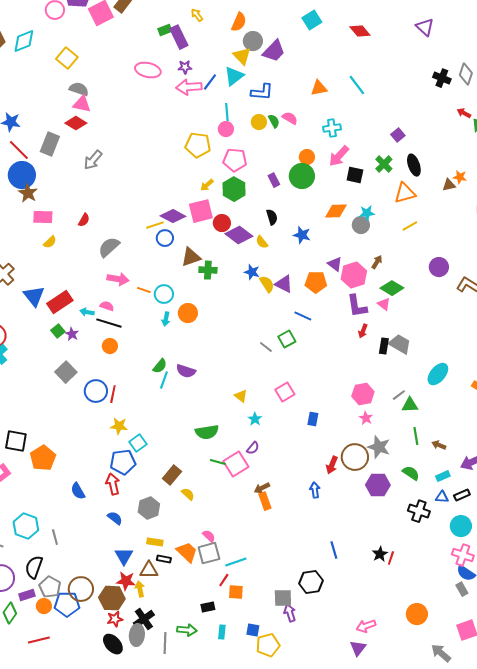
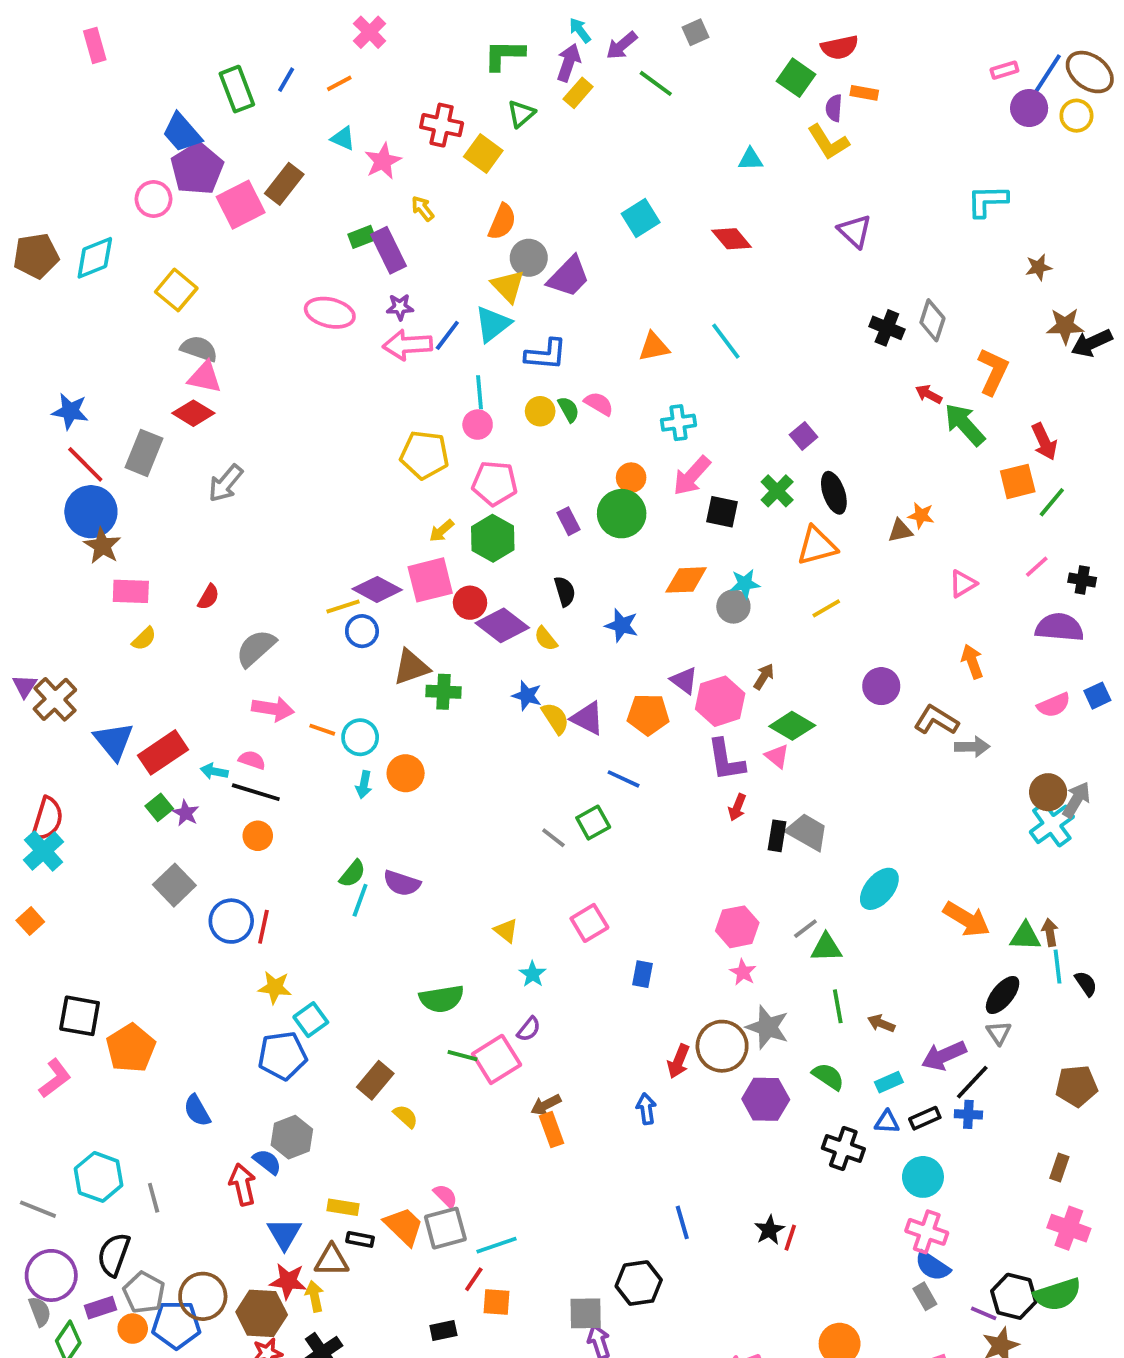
red arrow: (113, 484) -> (243, 1185), moved
gray hexagon: (149, 508) -> (292, 1137), moved

